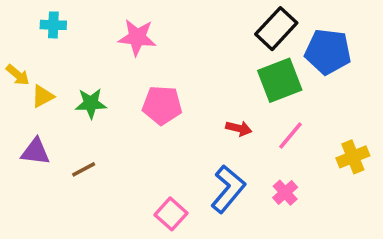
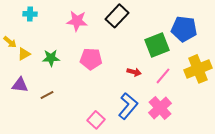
black rectangle: (276, 29) -> (117, 16), moved
yellow cross: (353, 157) -> (198, 69), moved, size x1.5
pink cross: (285, 193) -> (160, 108), size x1.6

